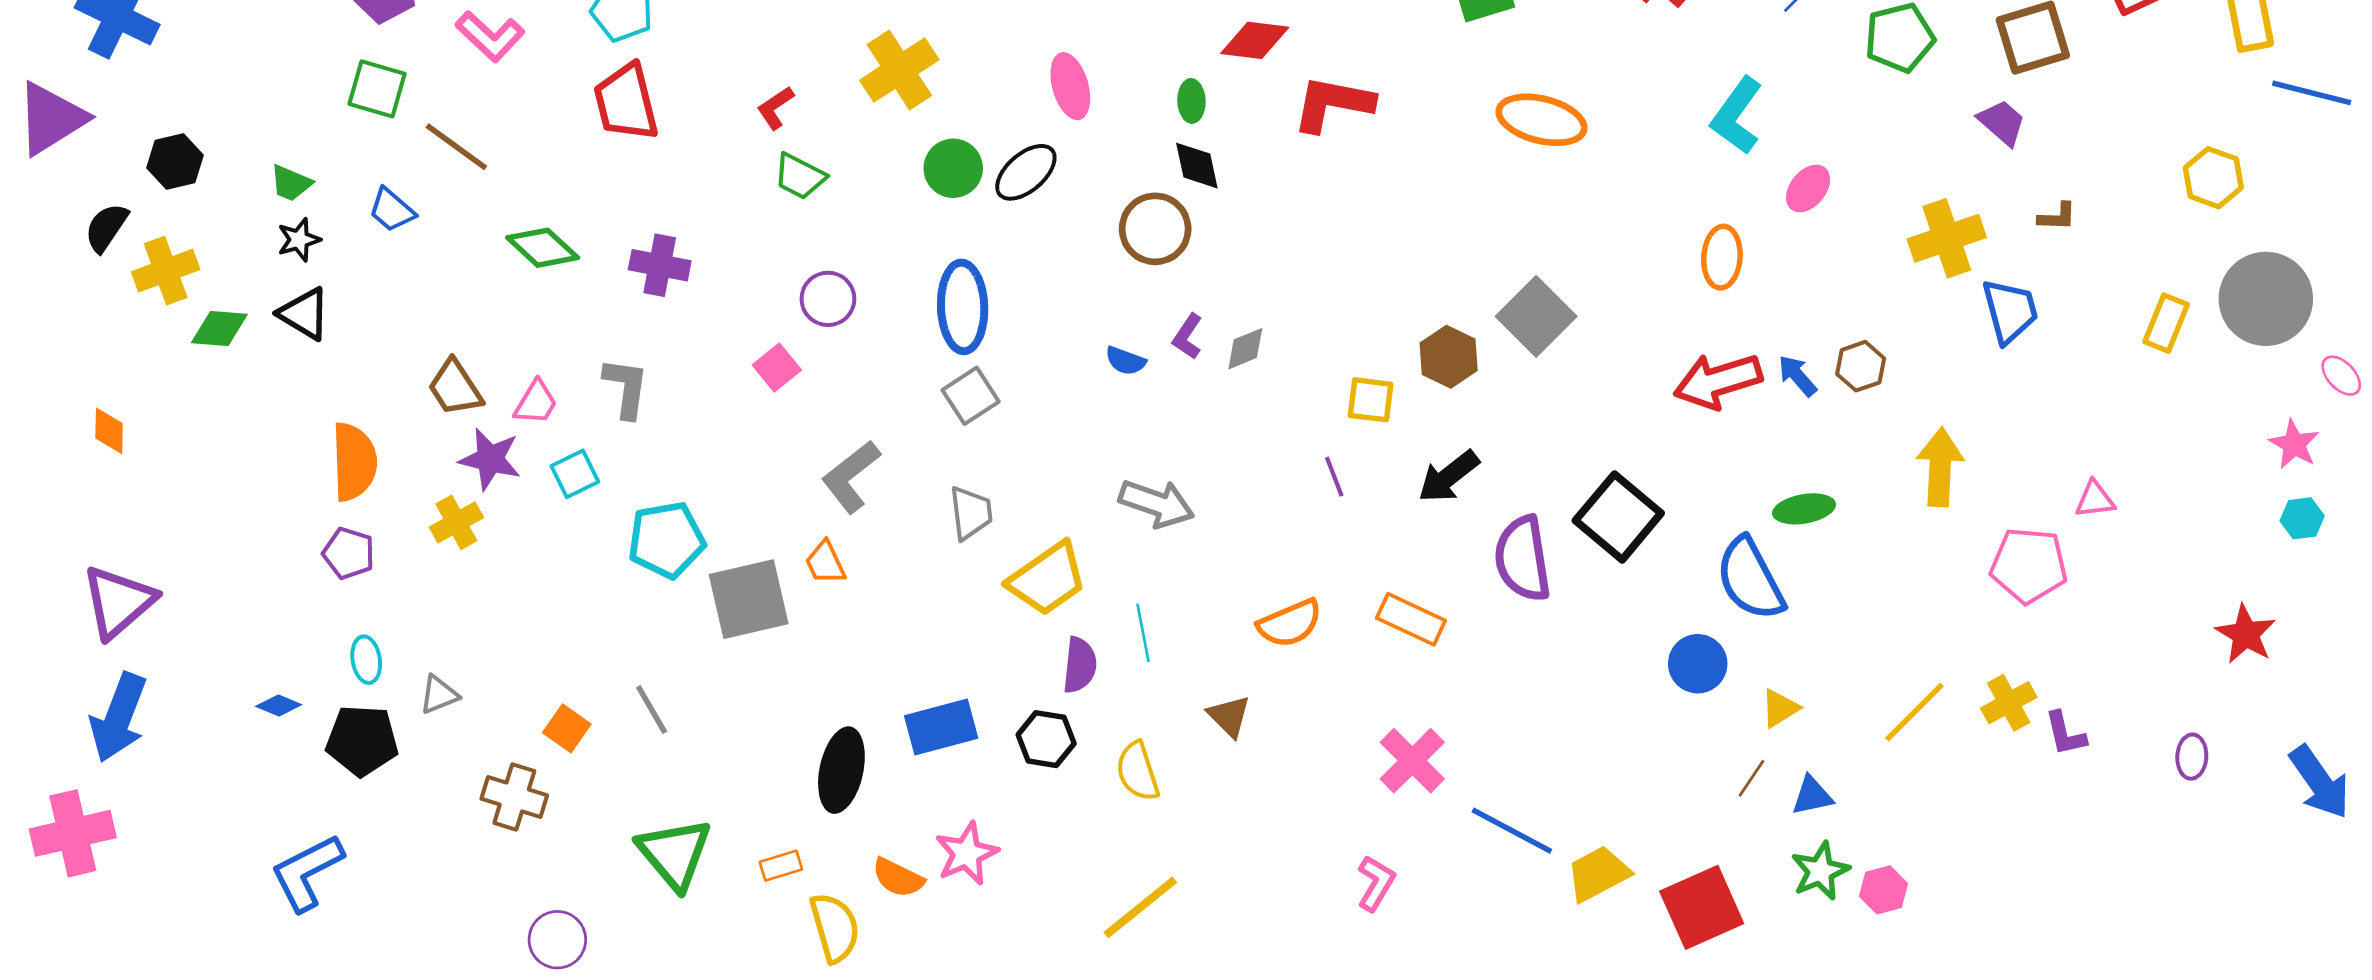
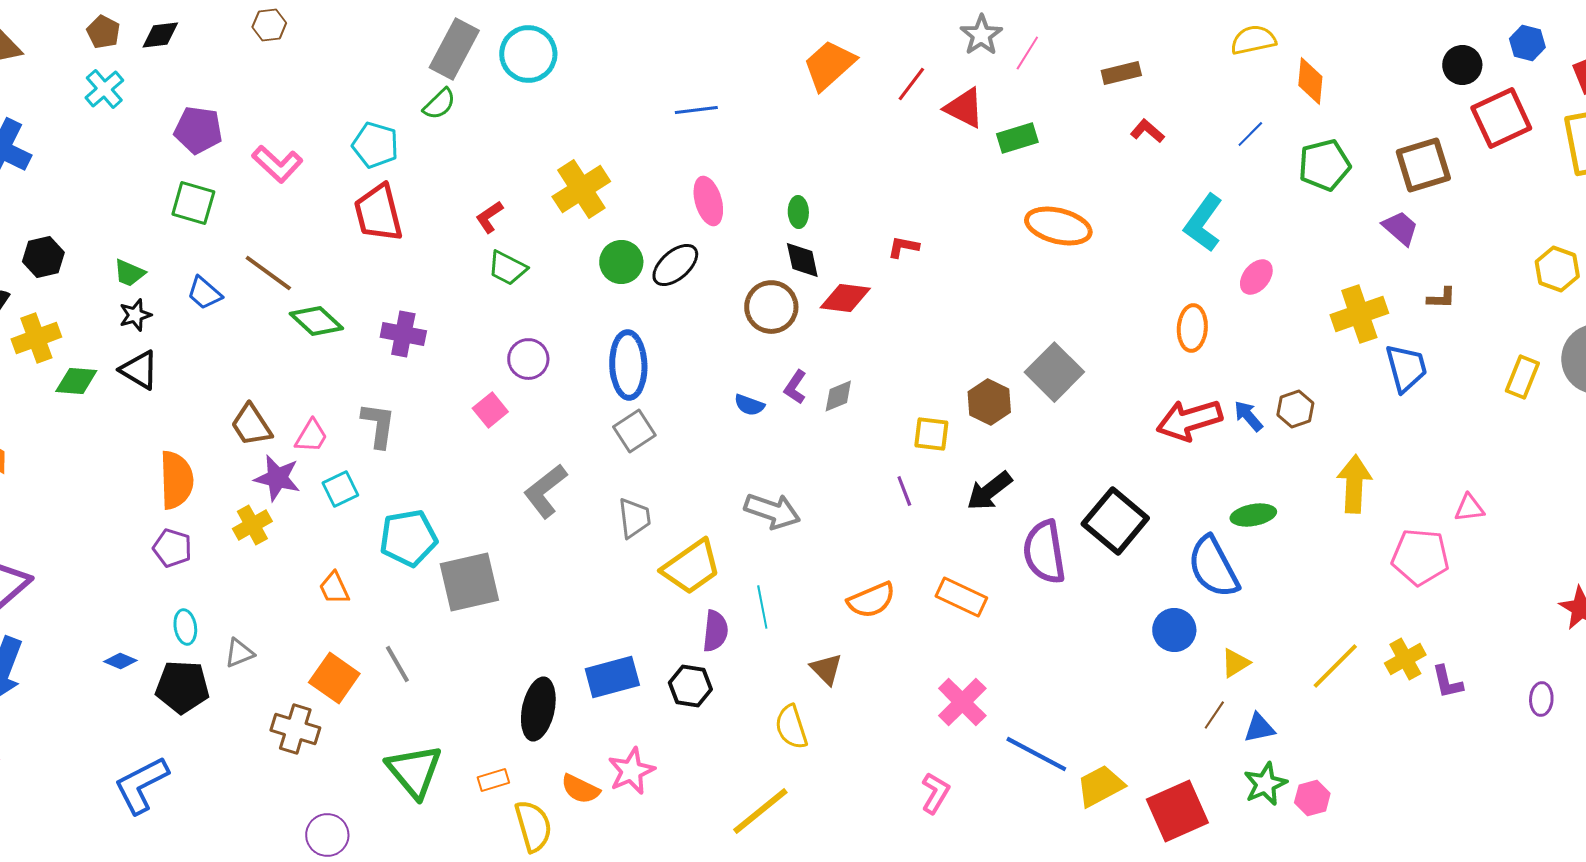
red diamond: (1255, 40) -> (845, 298), moved
red L-shape: (1333, 104) -> (903, 247), moved, size x0.5
brown line: (456, 147) -> (268, 273), moved
orange trapezoid: (825, 563) -> (334, 588), moved
orange square: (567, 728) -> (334, 678), size x1.4
yellow semicircle: (1138, 771) -> (791, 727), moved

